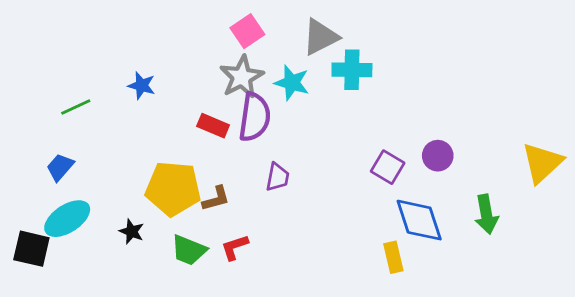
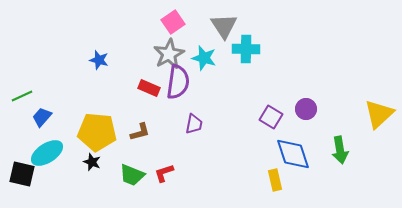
gray triangle: (320, 37) -> (224, 26), turned -36
green line: (76, 107) -> (22, 96), moved
yellow pentagon: (173, 189) -> (97, 132), moved
brown L-shape: (216, 199) -> (140, 132), moved

